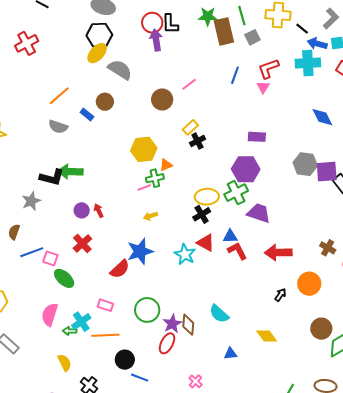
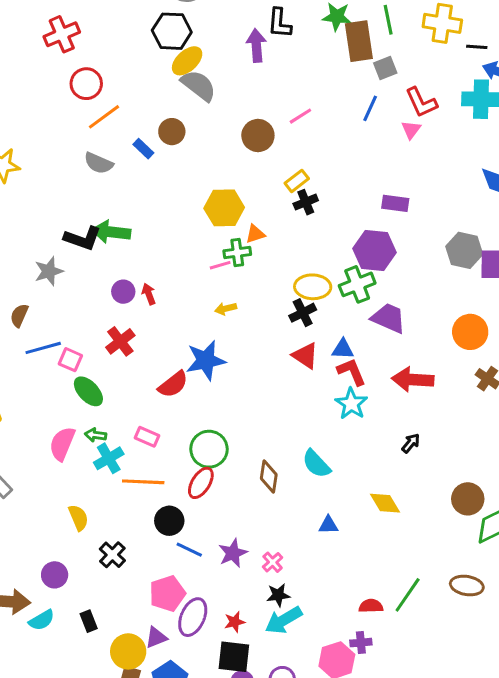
red circle: (152, 23) -> (86, 84), moved
black line: (302, 29) -> (477, 47), turned -40
gray square: (252, 37) -> (385, 68), moved
yellow ellipse: (97, 53) -> (187, 61), moved
red L-shape: (268, 68) -> (421, 102), turned -100
cyan star: (185, 254) -> (351, 404), moved
orange circle: (309, 284) -> (470, 332), moved
purple star: (172, 324) -> (233, 553), moved
green arrow: (70, 331) -> (95, 435), moved
red ellipse: (167, 343) -> (201, 483), moved

